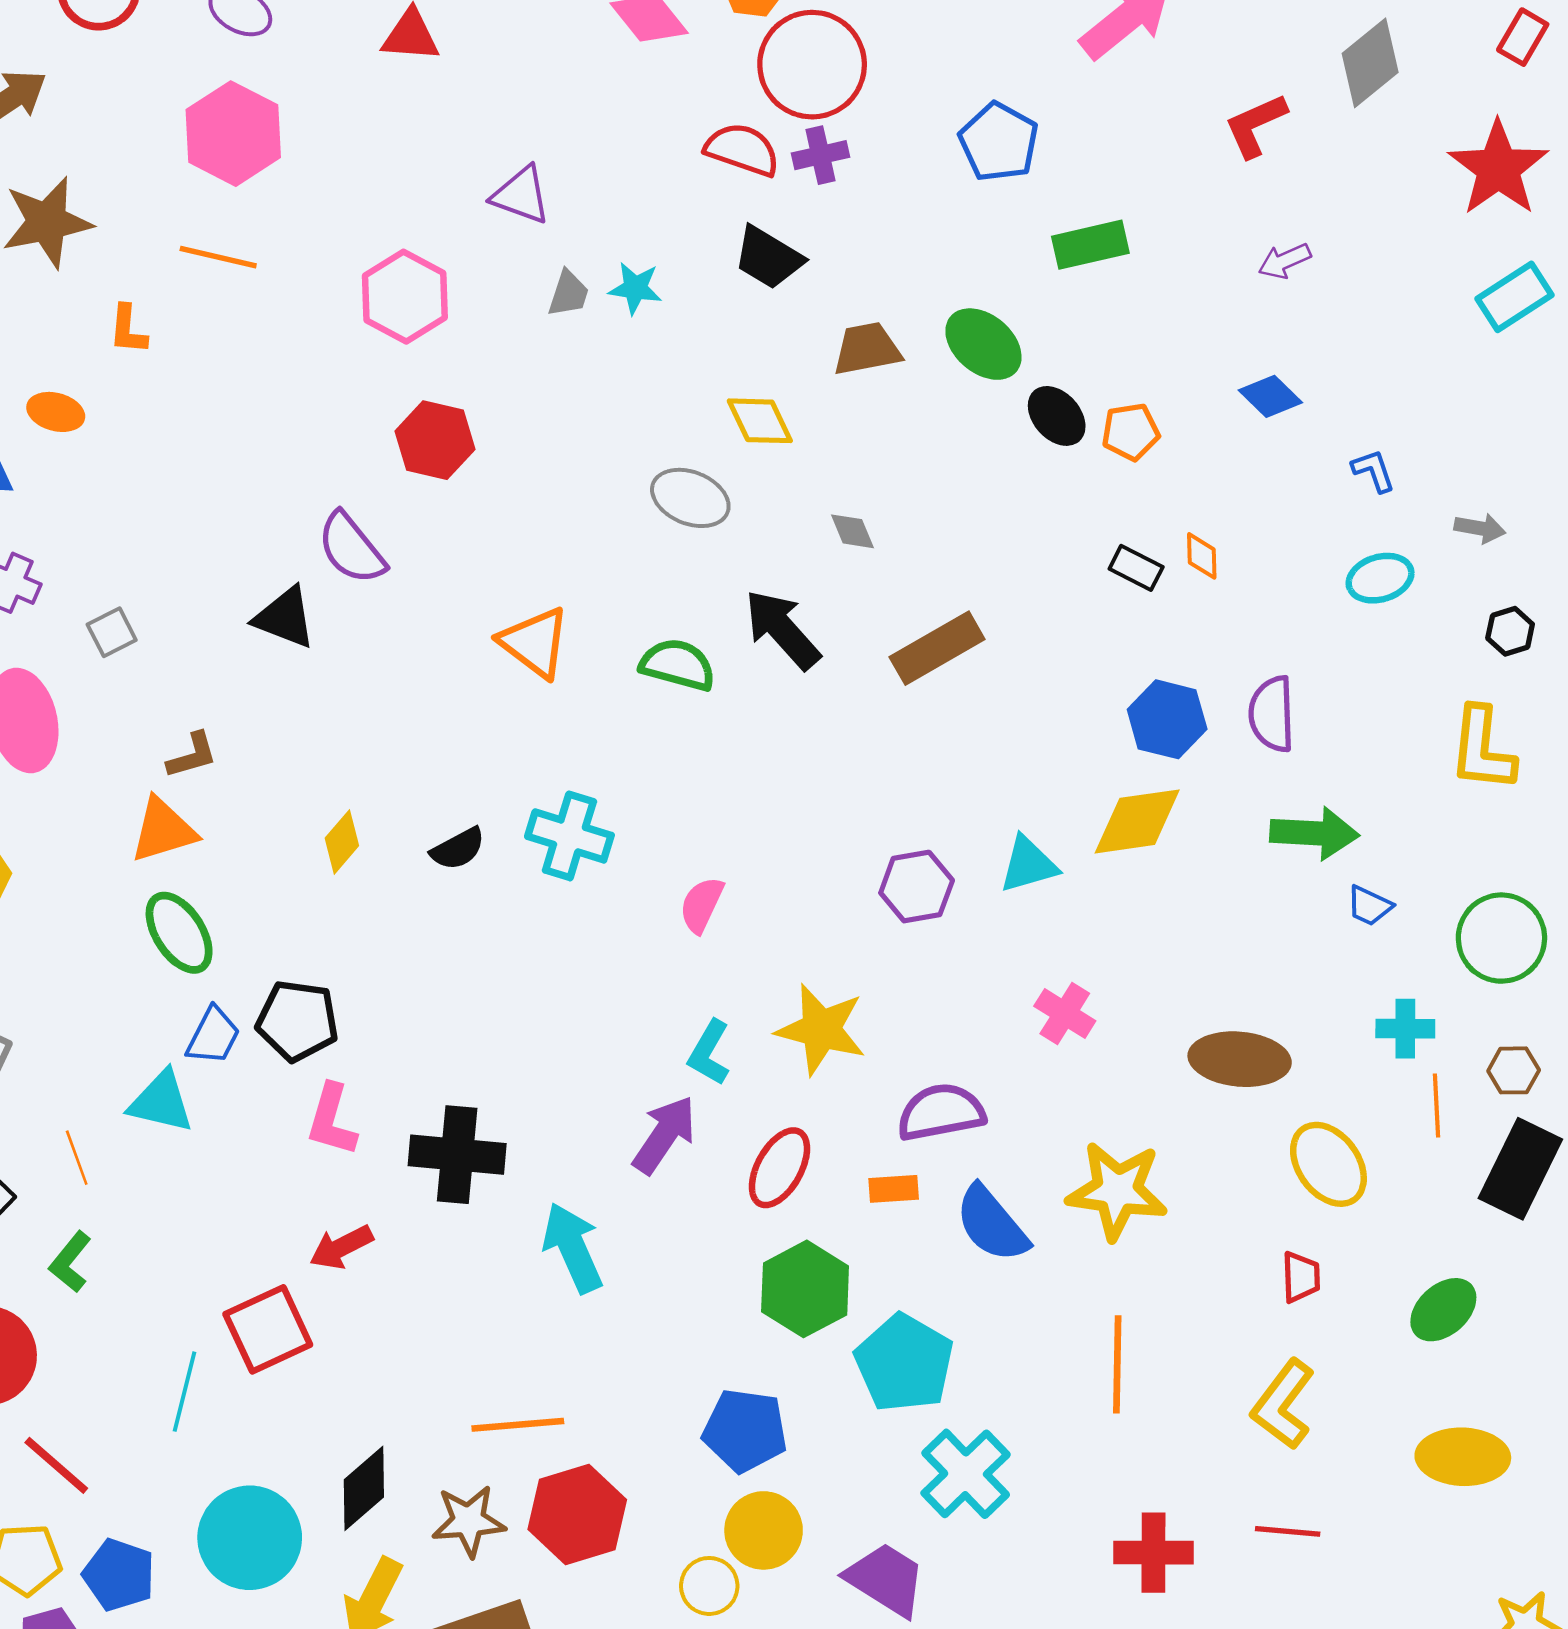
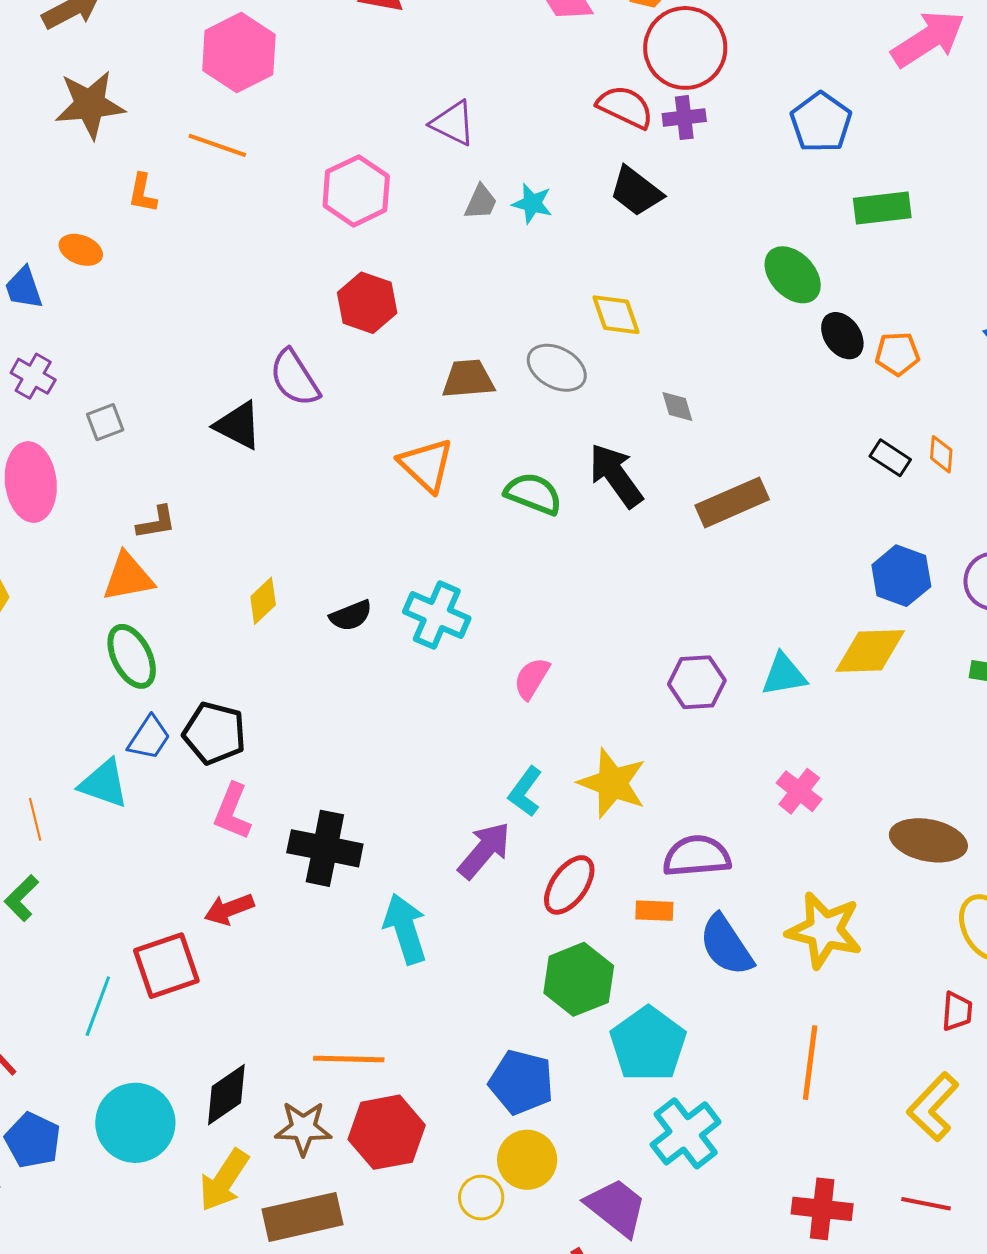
brown trapezoid: (867, 349) -> (468, 379), moved

